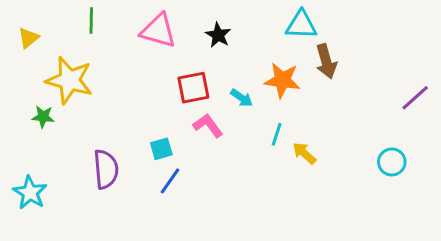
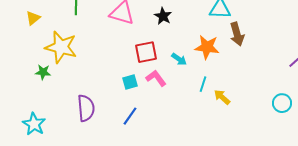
cyan square: (161, 149) -> (130, 82), moved

